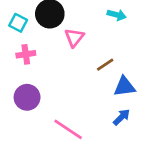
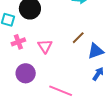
pink triangle: (74, 38) -> (45, 46), moved

